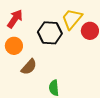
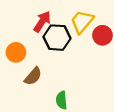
red arrow: (15, 19) -> (42, 22), moved

